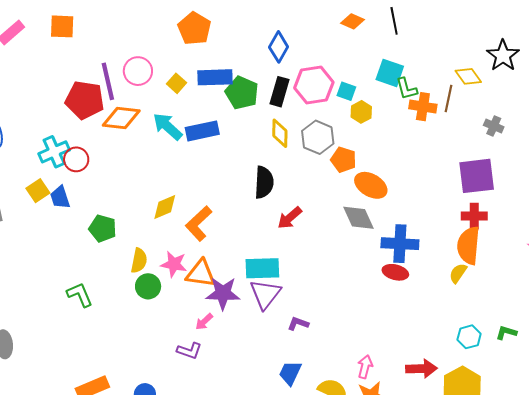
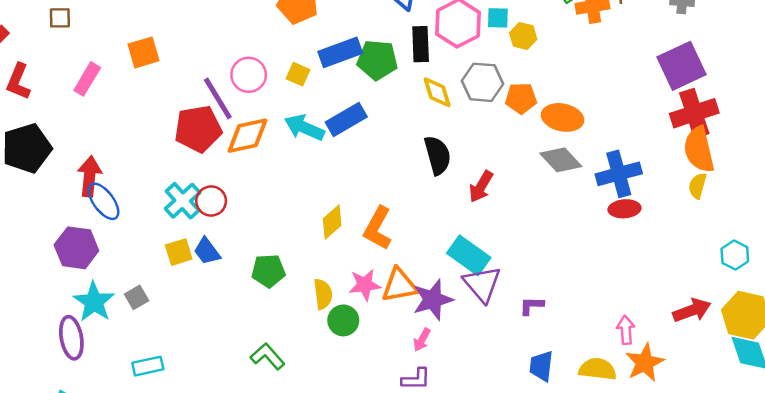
yellow square: (38, 191) -> (179, 252), turned 35
red cross: (474, 216) -> (694, 113), size x1.5
cyan rectangle: (262, 268) -> (469, 255), turned 56

